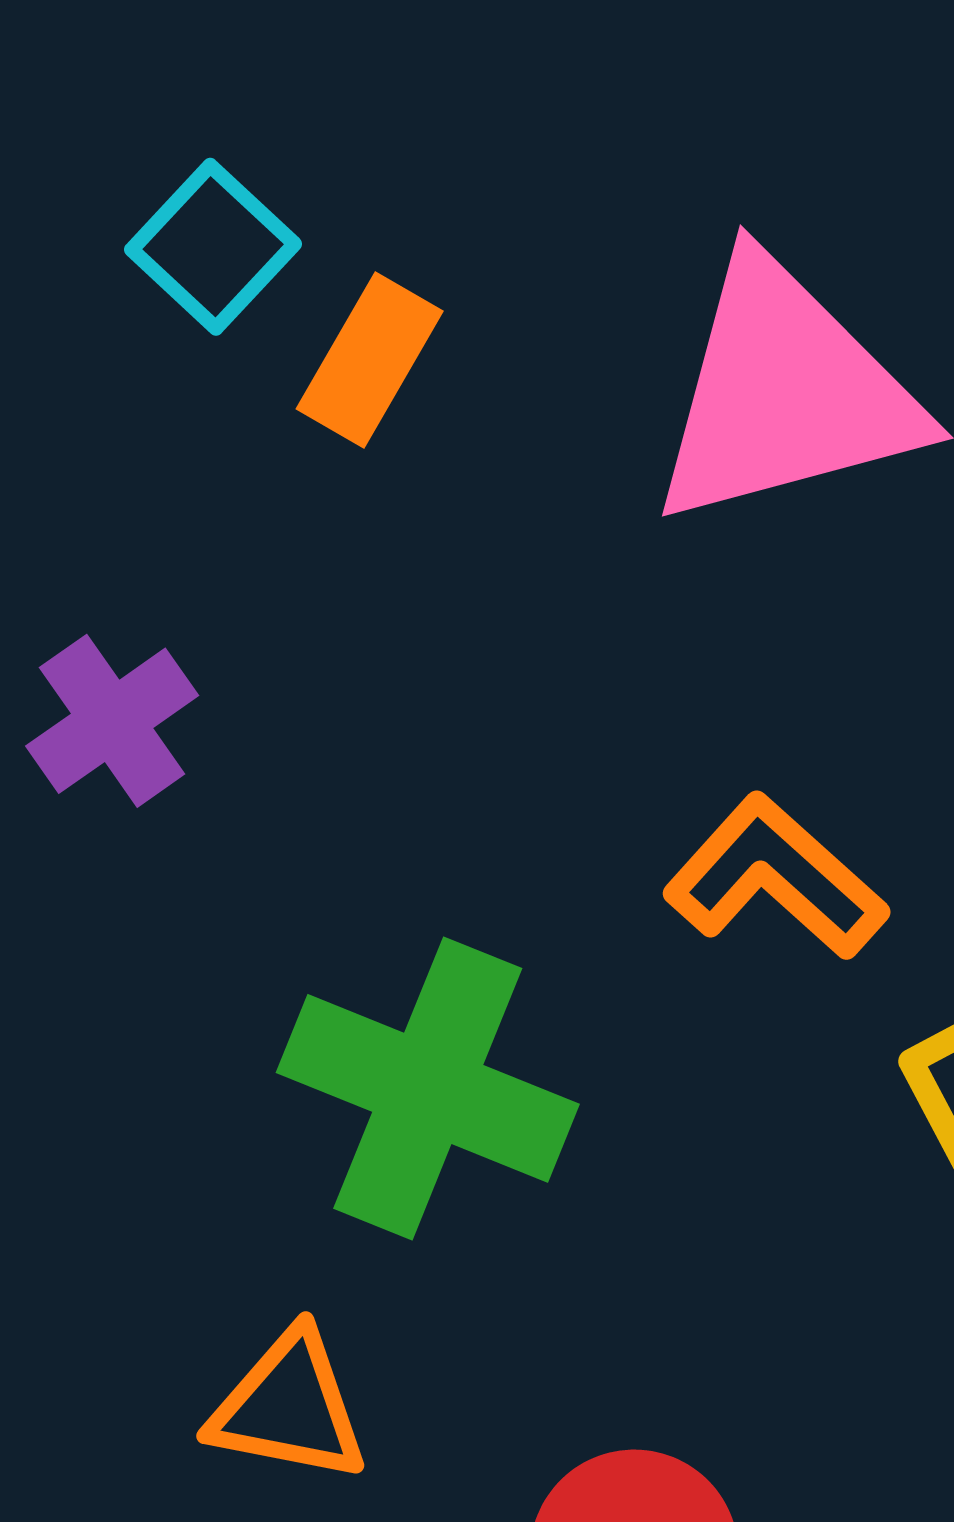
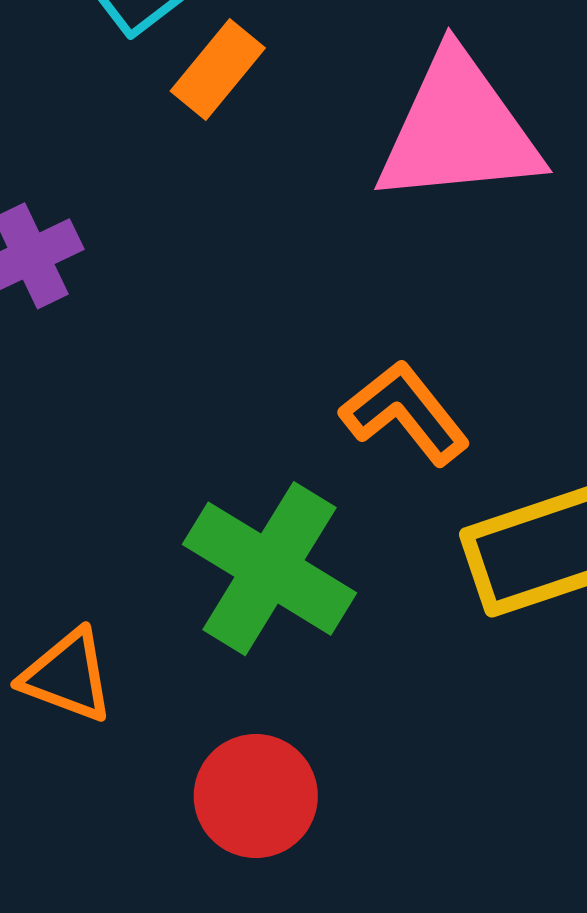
green cross: (428, 1088) -> (270, 569), moved

